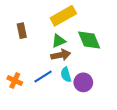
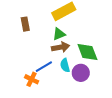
green diamond: (89, 40) -> (87, 52), moved
orange cross: (15, 81) -> (32, 79), moved

